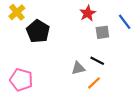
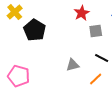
black line: (97, 61) -> (102, 58), moved
orange line: (94, 83) -> (96, 79), moved

